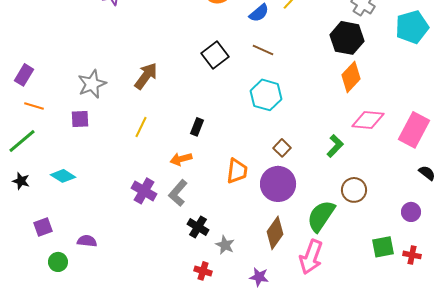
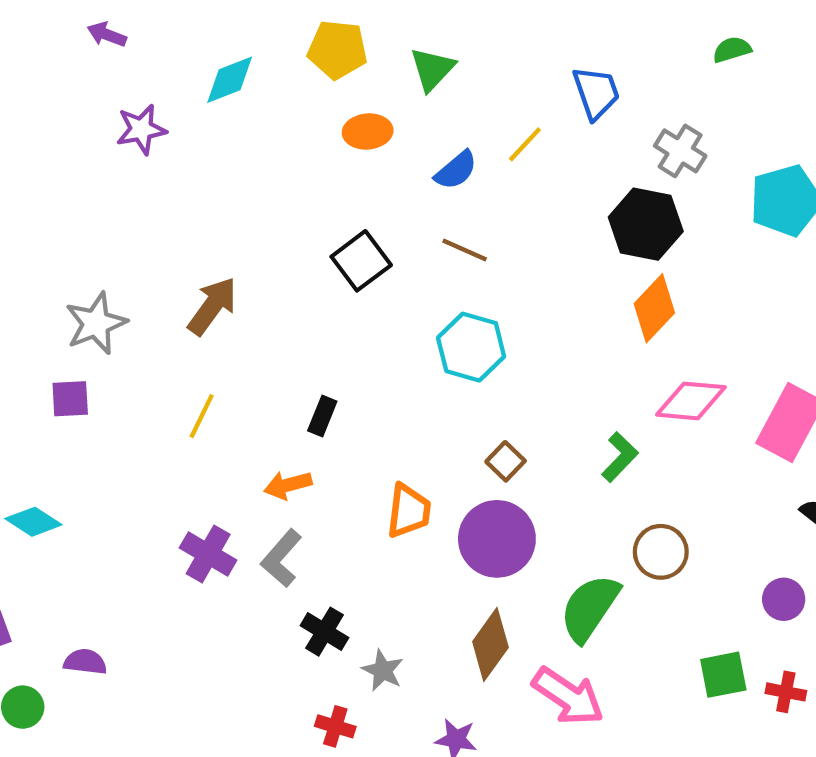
pink arrow: (311, 257) -> (568, 696), turned -76

